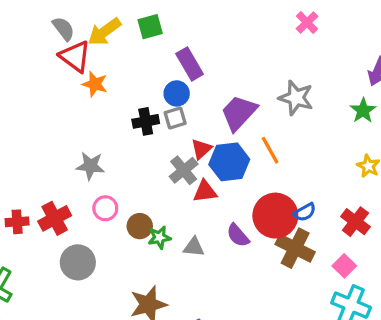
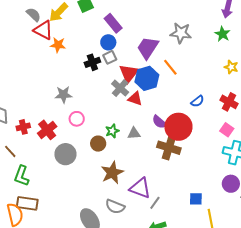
red triangle: (201, 149) -> (129, 73), size x1.5
red triangle: (205, 191) -> (135, 99), turned 35
red circle: (275, 216) -> (178, 127), moved
red cross: (17, 222) -> (23, 127), moved
brown circle: (140, 226) -> (98, 144), moved
brown cross: (295, 248) -> (169, 148), moved

